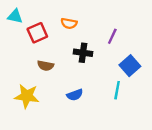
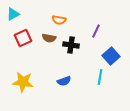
cyan triangle: (15, 16) -> (13, 14), turned -40
red square: (37, 33) -> (23, 38), moved
brown semicircle: (46, 66) -> (49, 38), moved

